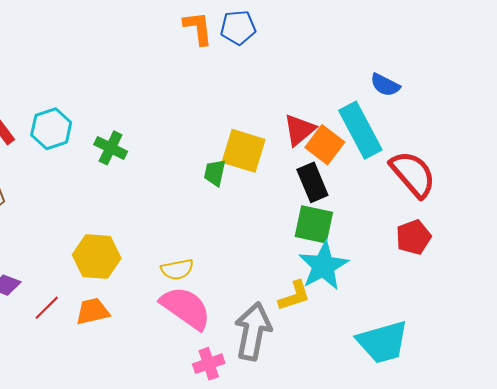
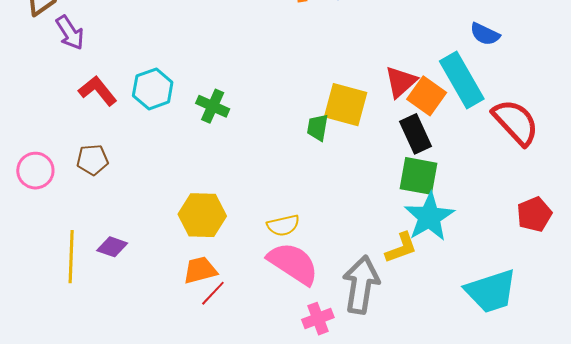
red pentagon: (414, 237) -> (534, 214), moved
red line: (47, 308) -> (213, 293), moved

